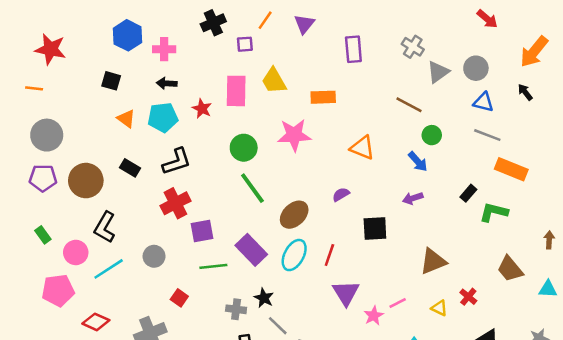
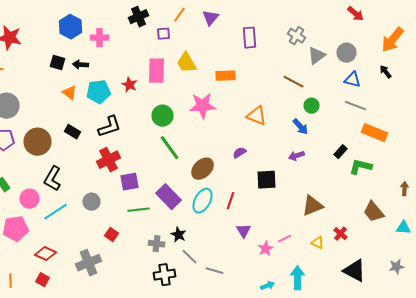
black arrow: (167, 83) -> (80, 65), moved
purple triangle: (346, 293) -> (244, 231), size x0.7

